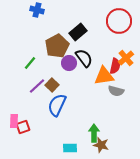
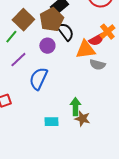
brown pentagon: (57, 46) -> (51, 20), moved
purple circle: (69, 63) -> (47, 46), moved
red semicircle: (115, 66) -> (96, 40), turned 49
brown square: (52, 85) -> (23, 20), moved, size x1.5

